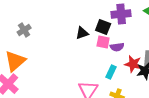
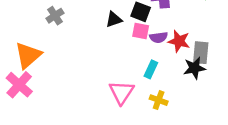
gray cross: (24, 30) -> (55, 16), moved
red star: (133, 64) -> (179, 41), moved

